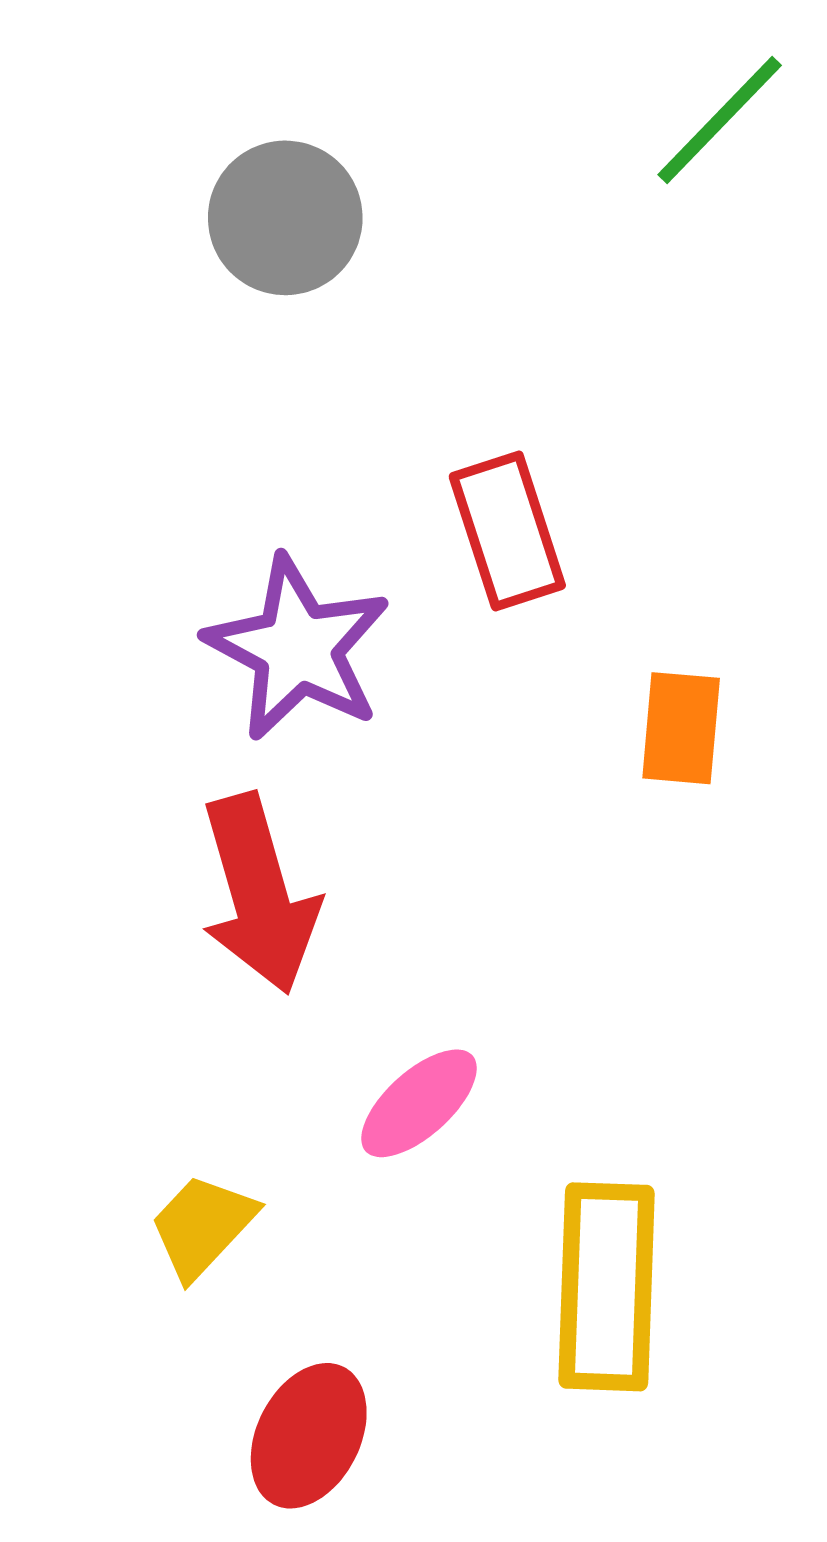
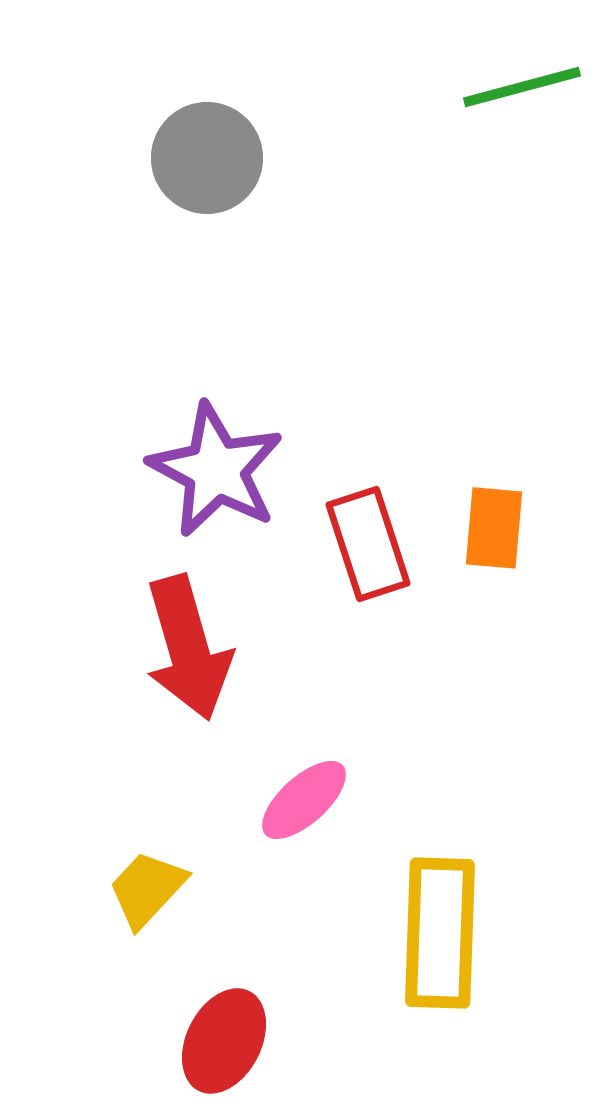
green line: (720, 120) -> (522, 87), turned 31
red rectangle: (507, 531) -> (368, 544), moved

